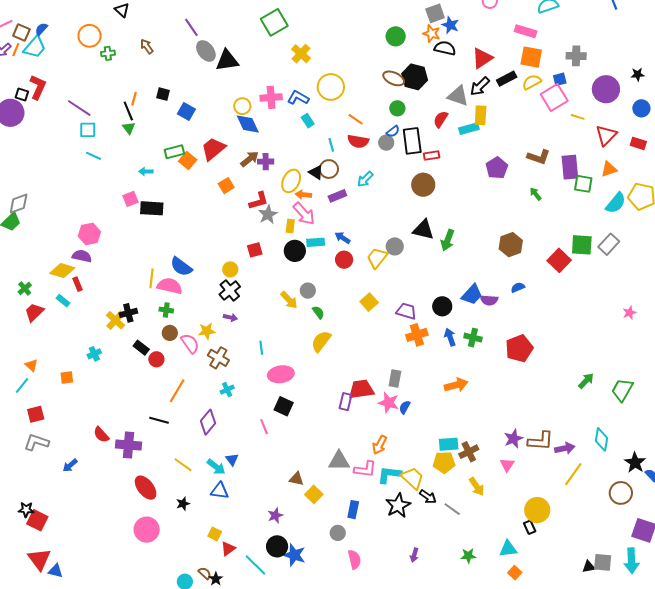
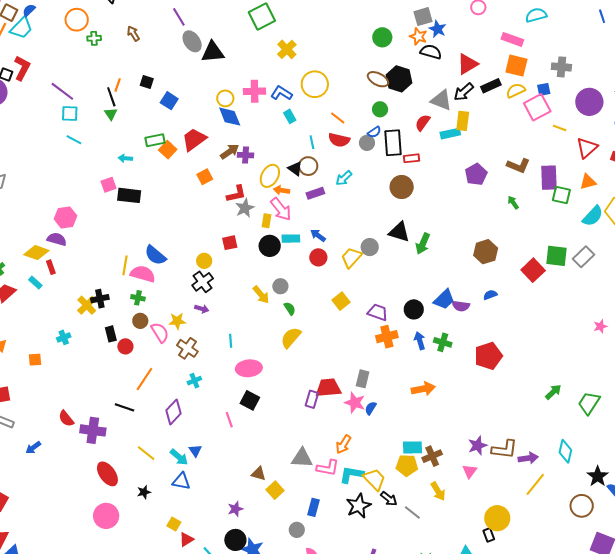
black rectangle: (141, 348) -> (111, 334), turned 35

